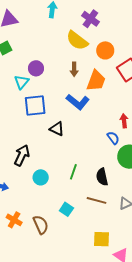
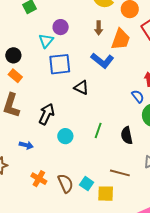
brown line: (97, 200) -> (120, 173), moved
cyan square: (66, 209) -> (87, 184), moved
yellow square: (102, 239) -> (106, 194), moved

